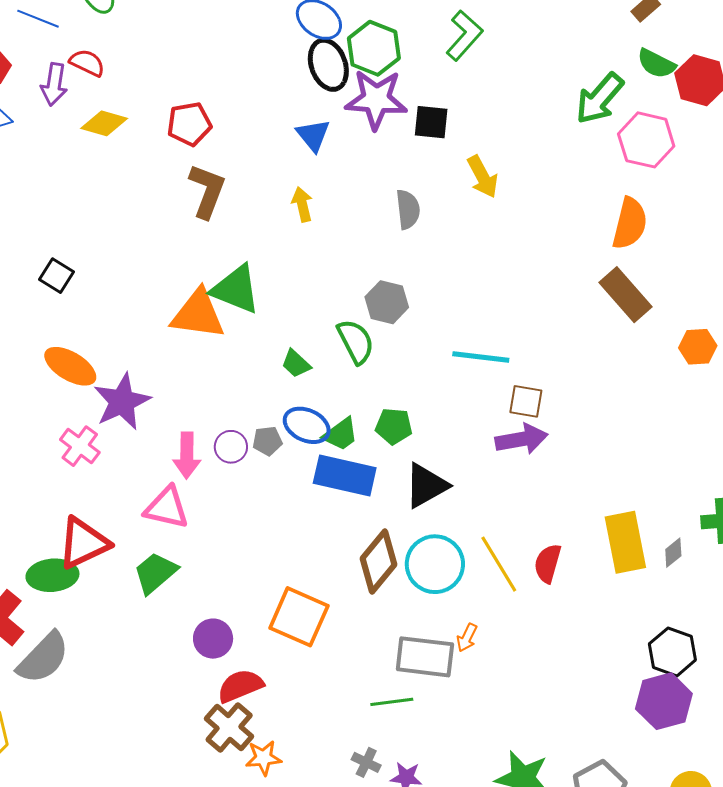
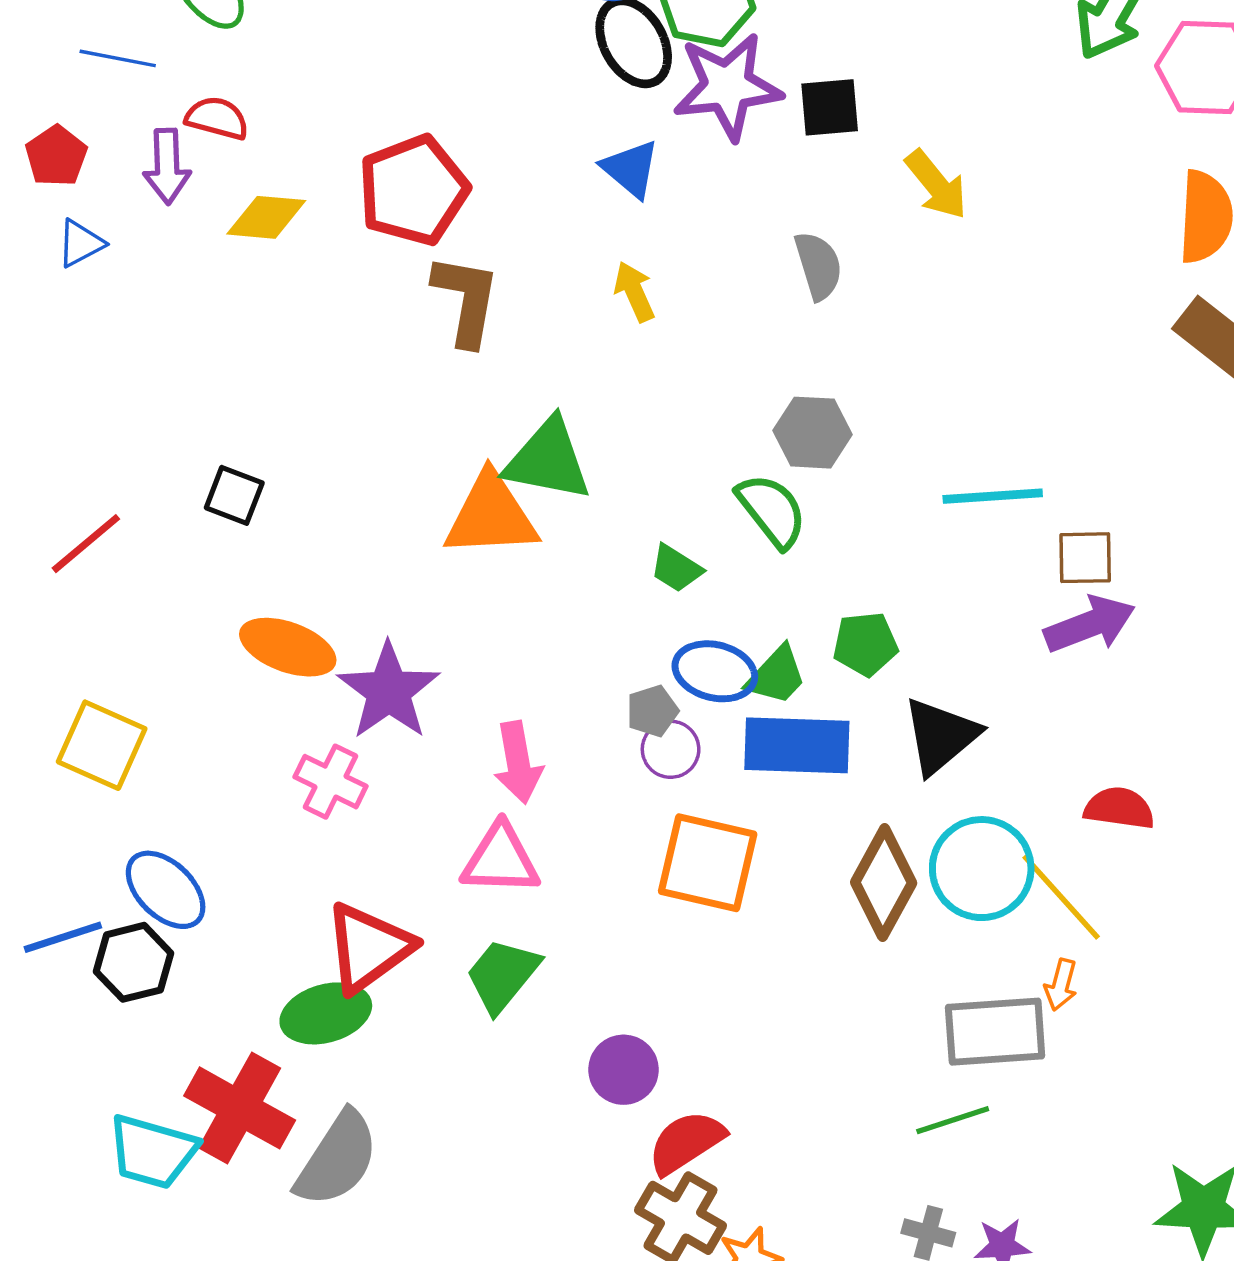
red pentagon: (189, 124) -> (413, 190), size x1.4
purple circle: (231, 447) -> (671, 749), moved
red semicircle: (548, 563) -> (1119, 808), moved, turned 93
yellow line: (499, 564) -> (1061, 897), moved
orange square: (299, 617) -> (708, 863), moved

